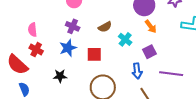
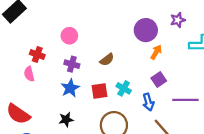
orange arrow: (151, 27) -> (156, 52), turned -104
cyan cross: (125, 39) -> (124, 88), moved
red cross: (36, 50) -> (37, 55), moved

